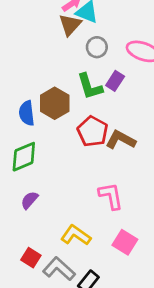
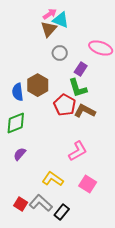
gray circle: (97, 47) -> (60, 53), moved
green L-shape: (90, 86) -> (78, 88), moved
pink L-shape: (111, 196) -> (78, 151), turned 70
red square: (31, 258) -> (21, 204), moved

